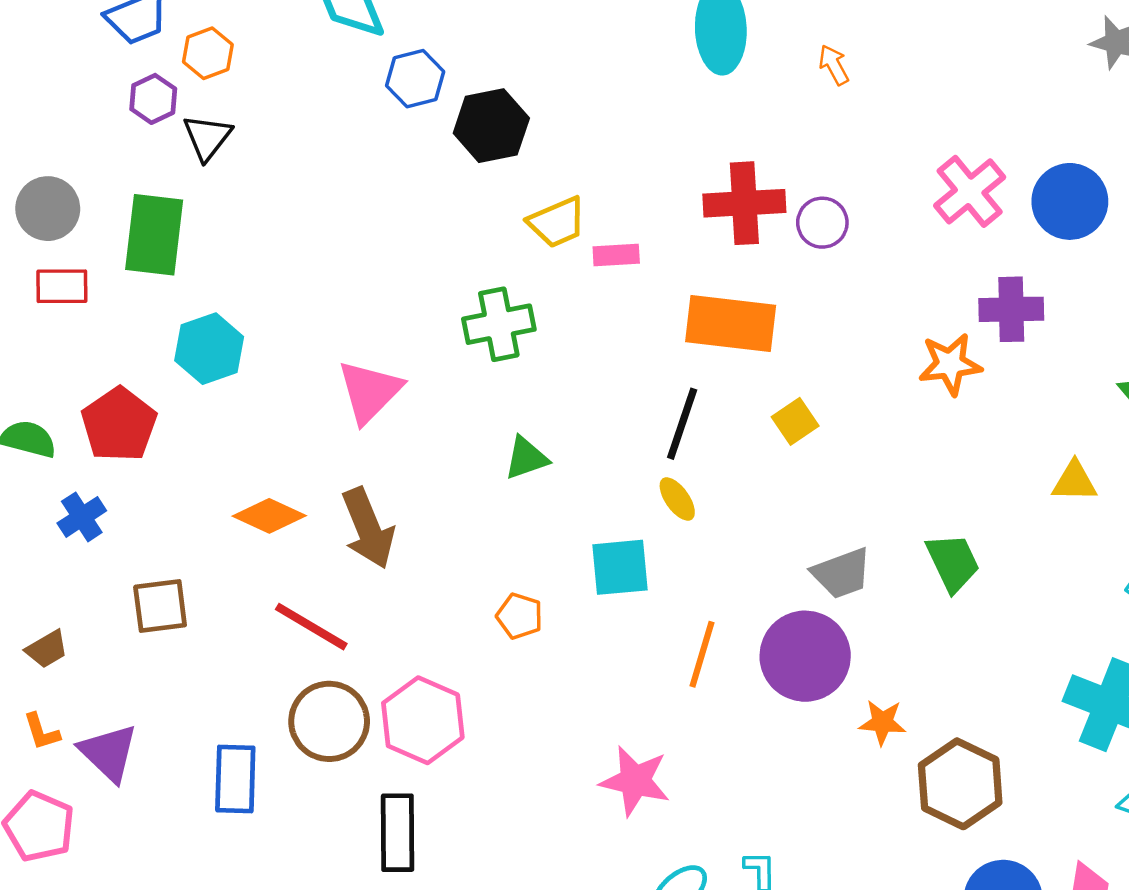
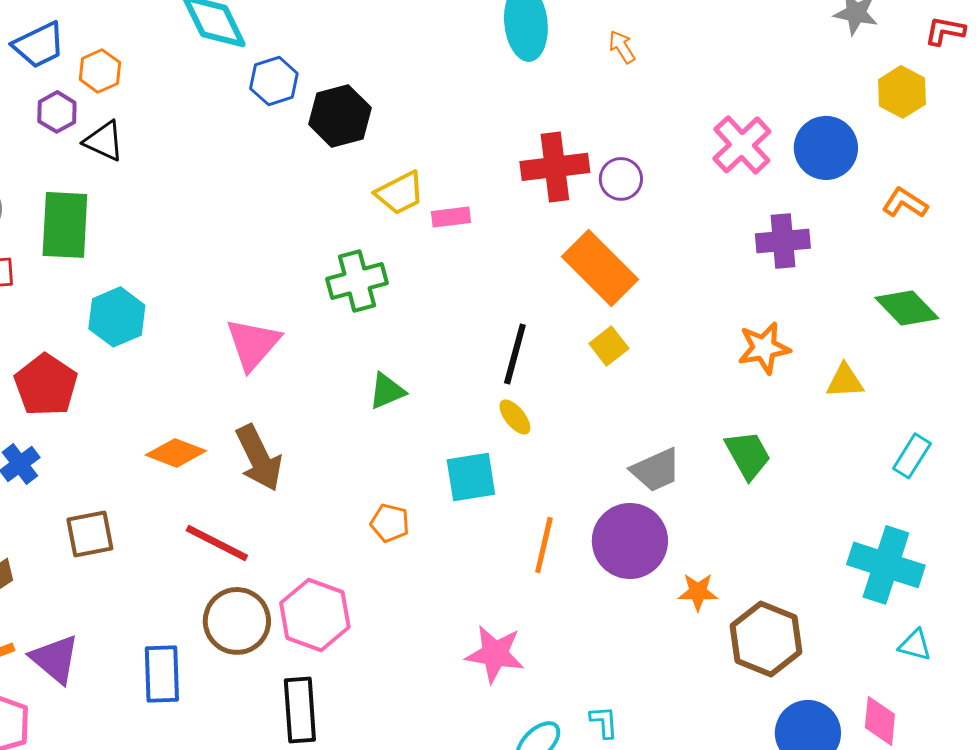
black triangle: (207, 137) -> (104, 141), turned -39
orange rectangle: (731, 324) -> (600, 268), moved, turned 42
orange star: (950, 364) -> (764, 348), moved

